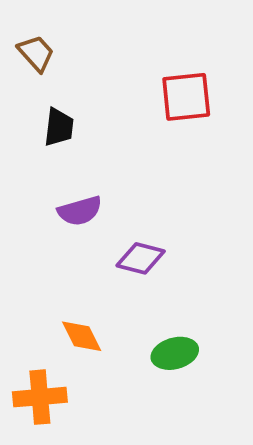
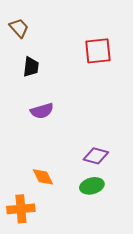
purple diamond: (141, 258) -> (96, 156), moved

